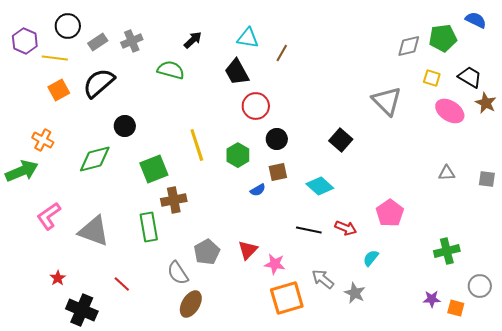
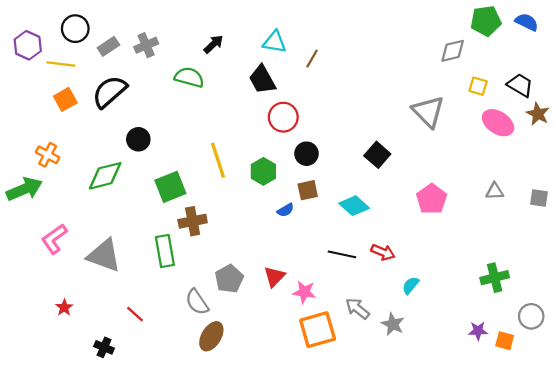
green pentagon: (443, 38) -> (486, 21), moved
pink pentagon: (390, 213) -> (432, 199), moved
black cross: (82, 310) -> (104, 347), moved, size x0.6

